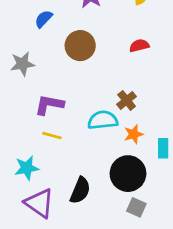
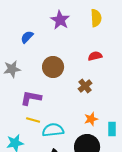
brown circle: (80, 46) -> (53, 67), moved
brown cross: (127, 100) -> (85, 86), moved
cyan semicircle: (103, 120) -> (53, 130), moved

